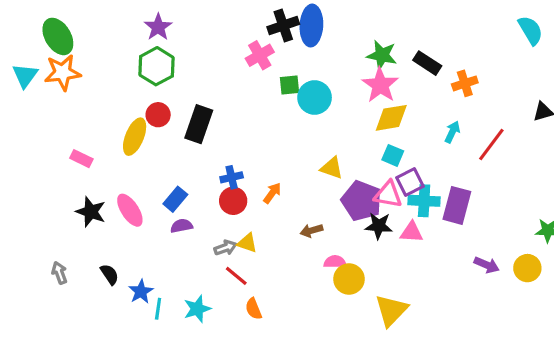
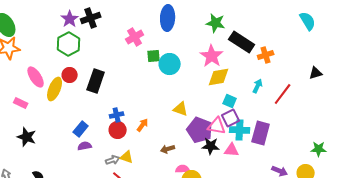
black cross: (283, 26) -> (91, 18), moved
green star: (382, 55) -> (216, 23), moved
black rectangle: (427, 63) -> (242, 42), size x1.4
cyan square: (393, 155) -> (230, 101), moved
pink ellipse: (130, 210) -> (36, 77), moved

